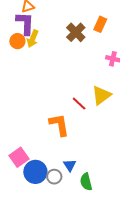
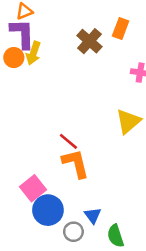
red line: (79, 104) -> (68, 141), moved
pink square: (19, 157) -> (33, 188), moved
blue circle: (35, 172) -> (48, 210), moved

